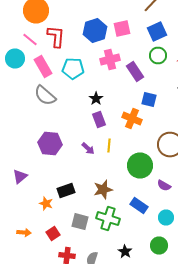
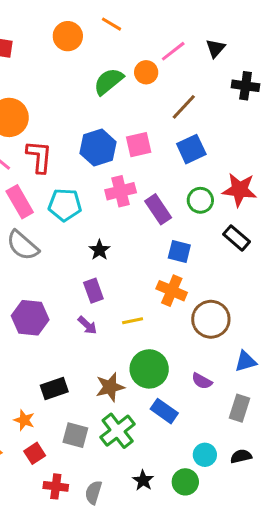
green circle: (158, 56) -> (200, 200), moved
orange cross: (132, 118) -> (172, 291), moved
purple rectangle: (99, 120) -> (93, 291), moved
yellow line: (109, 146) -> (133, 321), moved, turned 72
green circle: (140, 166) -> (149, 369), moved
orange star: (46, 204) -> (24, 420), moved
green cross: (108, 218) -> (118, 431), turned 35
cyan circle: (166, 218) -> (205, 455), moved
green circle: (159, 246) -> (185, 482), moved

